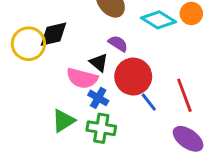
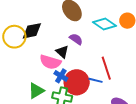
red circle: (133, 77) -> (77, 82), moved
red line: (184, 95) -> (106, 68), moved
blue line: (149, 102) -> (95, 80), turned -40

